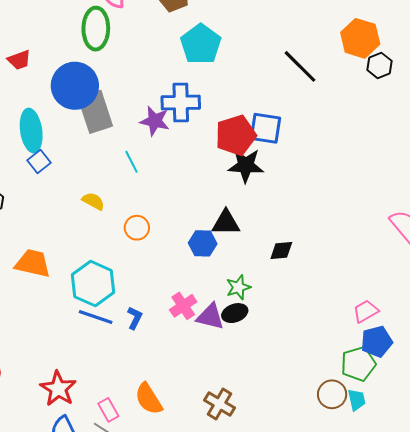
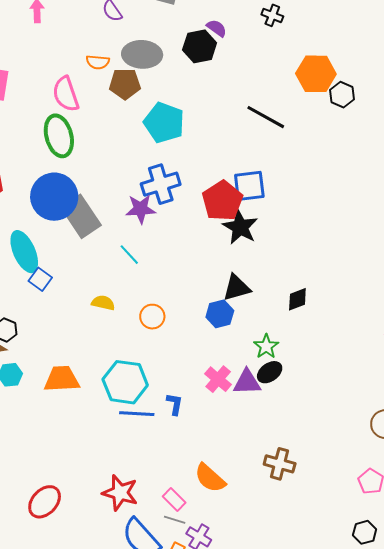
black star: (246, 165) -> (240, 227), turned -30

